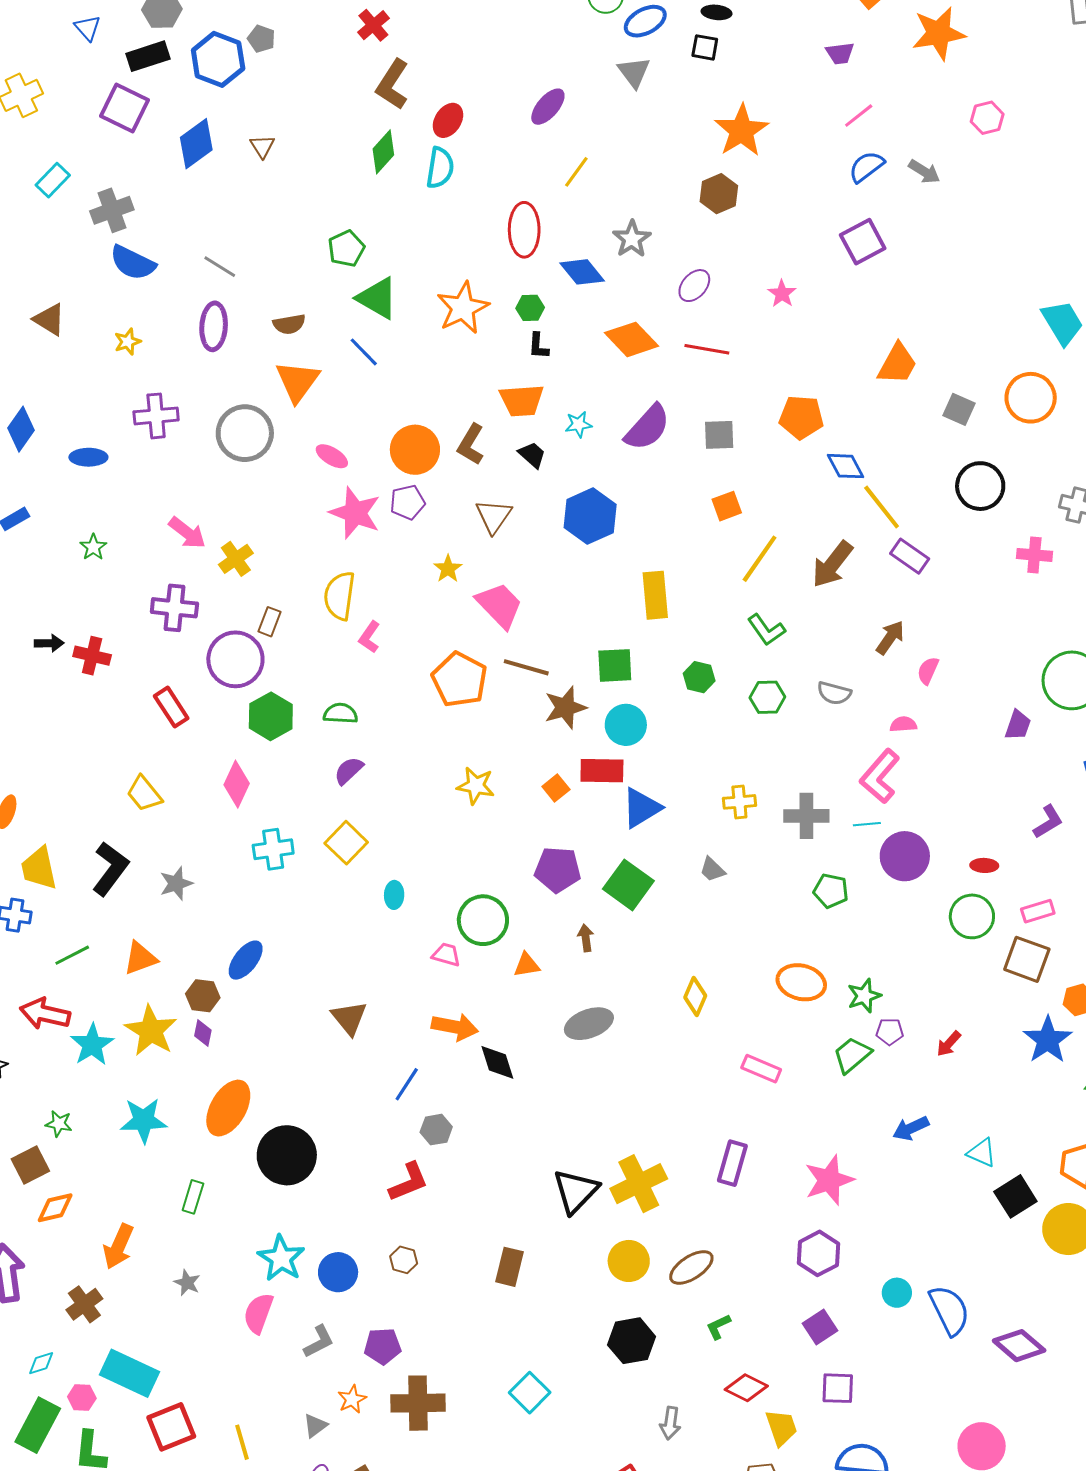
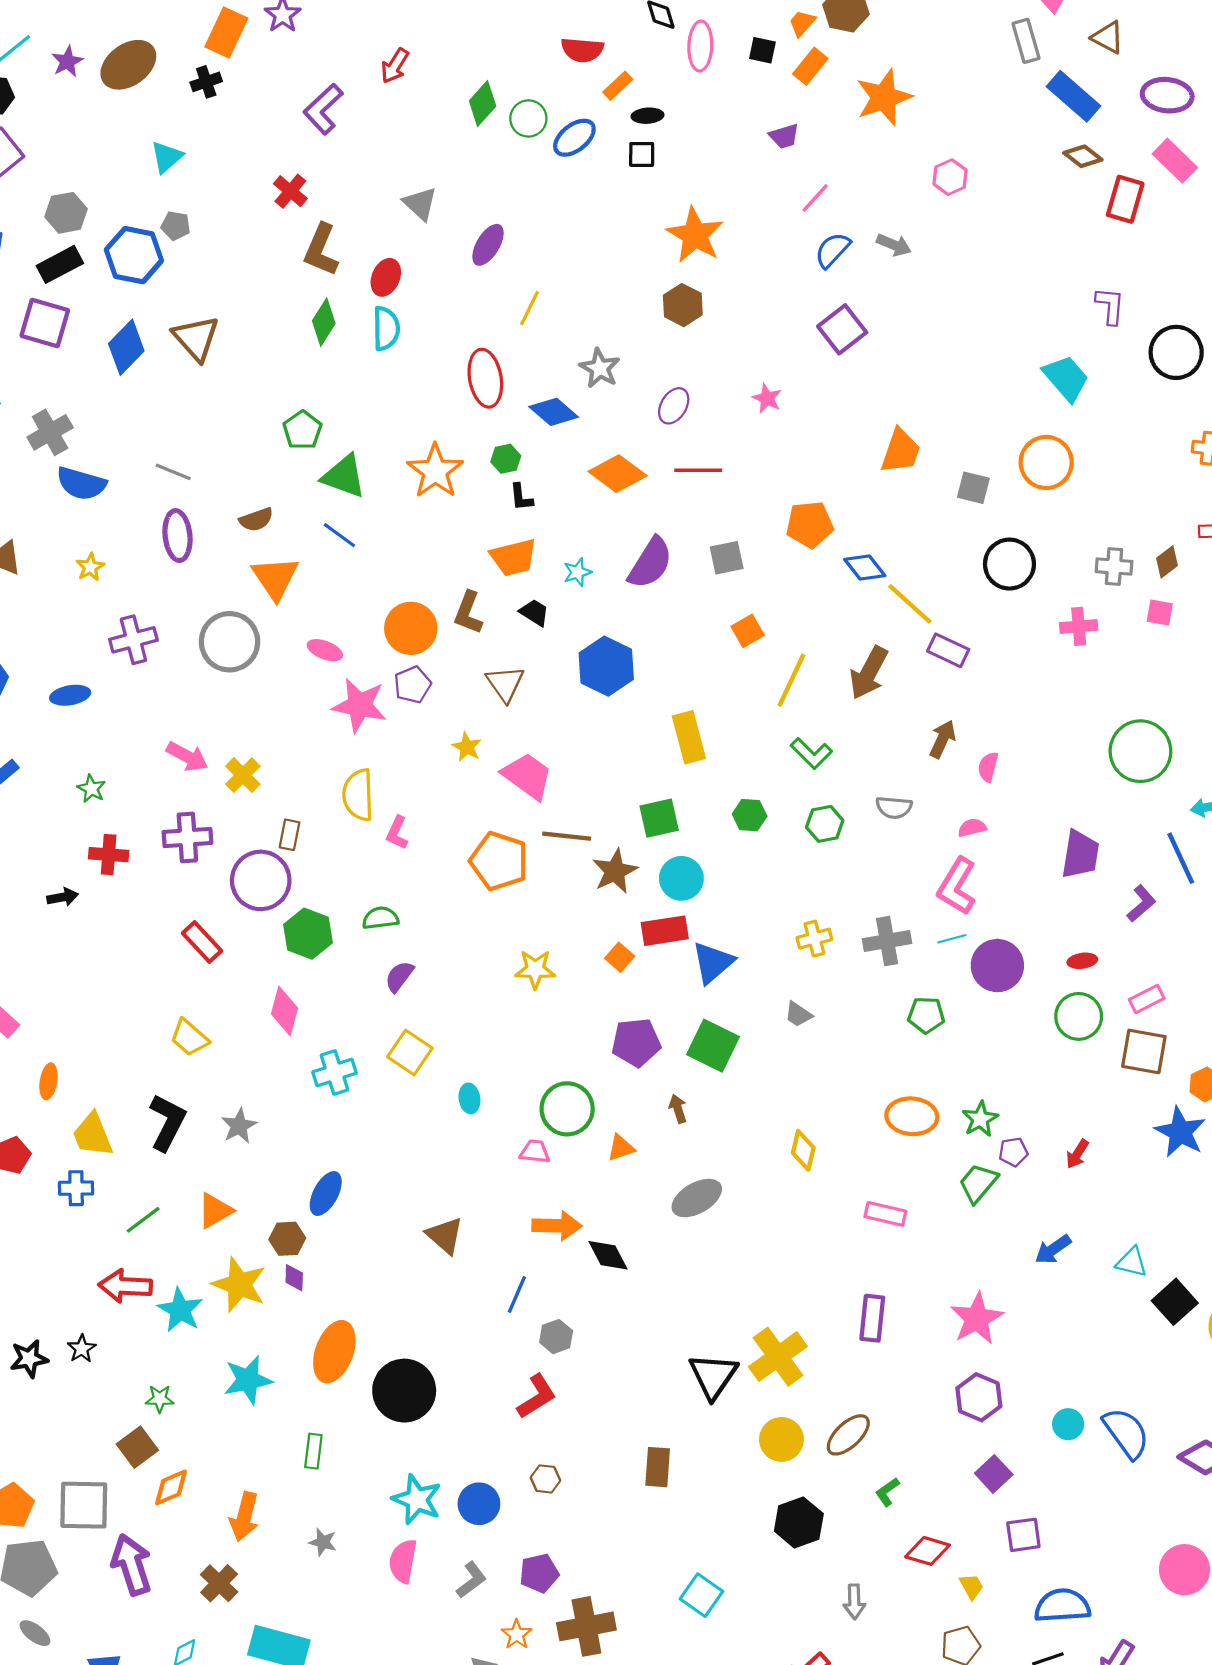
gray triangle: (634, 72) -> (420, 204), moved
brown triangle: (262, 146) -> (196, 338), size x1.8
red cross: (92, 656) -> (109, 855), moved
purple trapezoid: (1018, 725) -> (1080, 854), moved, size x1.5
yellow trapezoid: (781, 1428) -> (972, 1586), size x0.7

